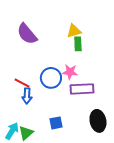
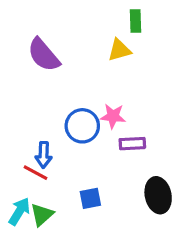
green rectangle: (78, 44) -> (136, 21), moved
red line: (22, 83) -> (35, 173), moved
purple rectangle: (82, 89) -> (132, 144), size x0.7

